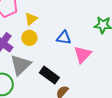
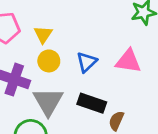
blue triangle: (64, 38) -> (87, 62), moved, turned -35
pink triangle: (83, 54) -> (128, 61), turned -48

